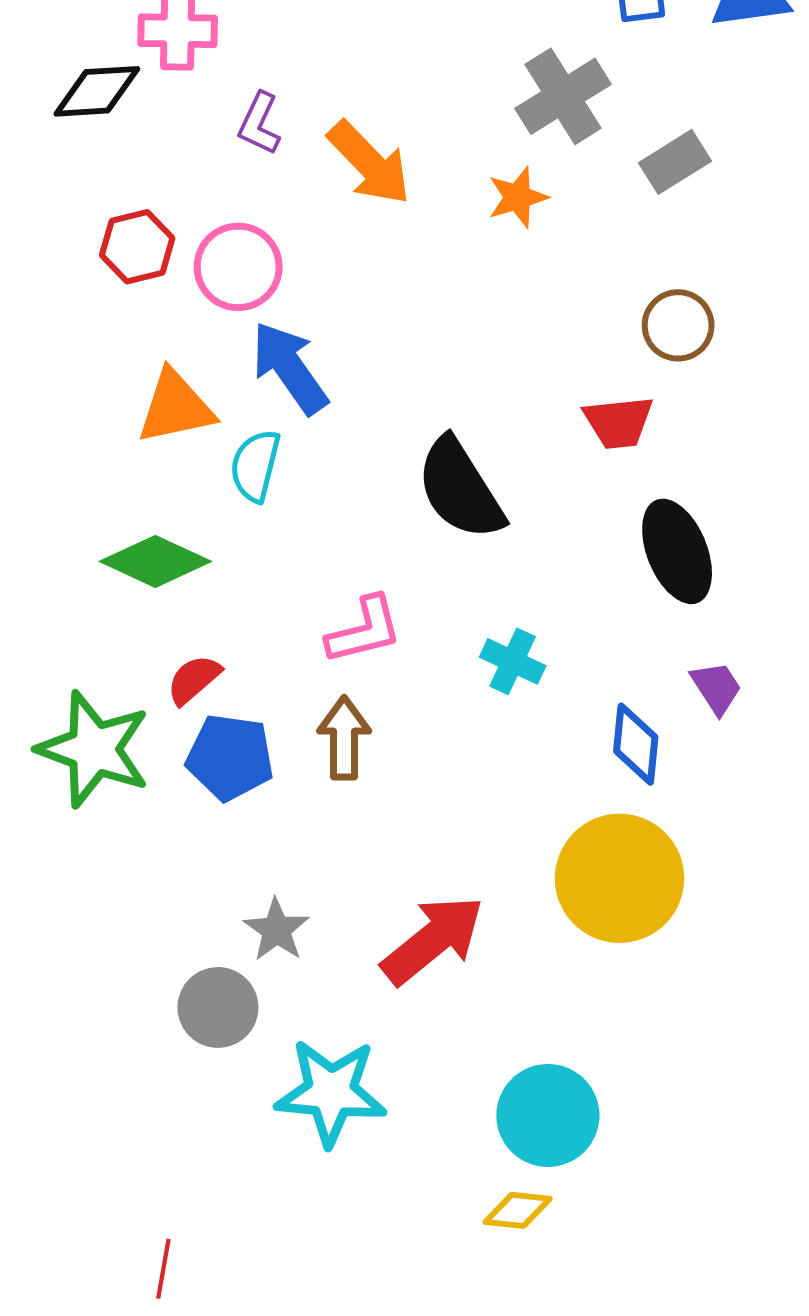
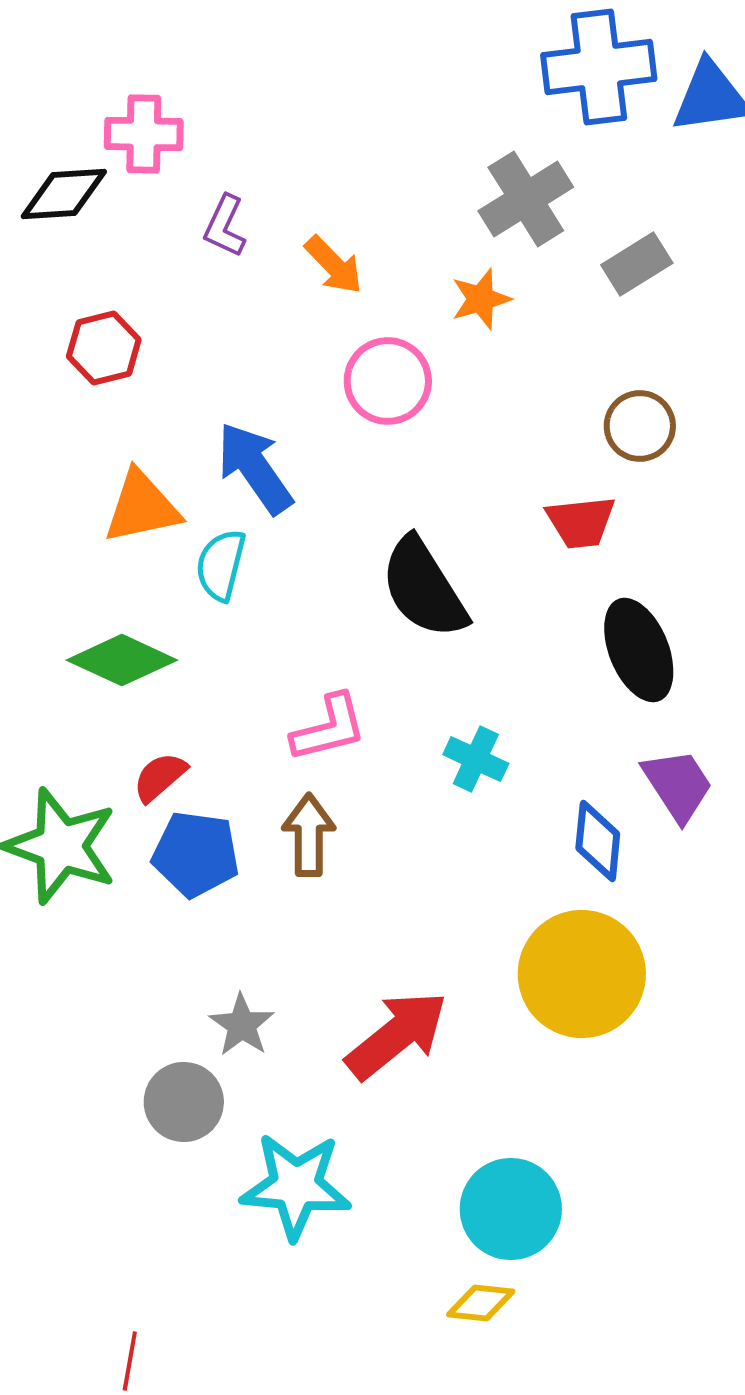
orange arrow: (369, 163) -> (334, 265), size x0.7
pink circle: (238, 267) -> (388, 381), moved
purple trapezoid: (716, 688) -> (678, 785), size x1.4

